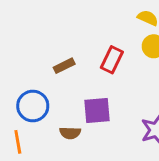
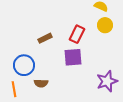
purple square: (97, 110) -> (73, 57), moved
brown semicircle: (70, 133) -> (41, 83), moved

